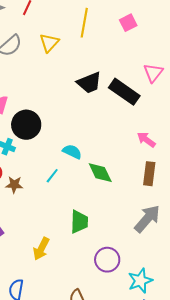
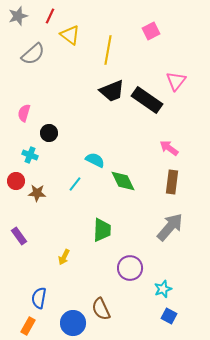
yellow line: (84, 23) -> (108, 50), moved
yellow triangle: (49, 43) -> (70, 35), moved, turned -35
black circle: (26, 125) -> (49, 133), size x0.6
yellow arrow: (41, 249) -> (64, 257), size x0.7
cyan star: (140, 281) -> (163, 289), size x0.7

